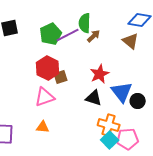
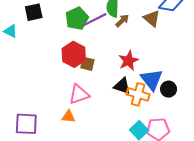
brown triangle: (131, 41) -> (152, 19), moved
brown square: (61, 77) -> (87, 64), turned 32
pink triangle: (45, 97) -> (79, 94), moved
orange cross: (109, 125) -> (138, 94), moved

